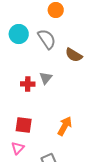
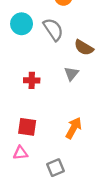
gray triangle: (46, 78) -> (71, 74), moved
pink triangle: (18, 148) -> (20, 153), turned 40

